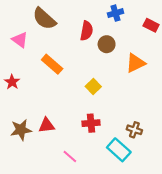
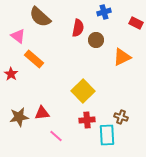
orange rectangle: (52, 64) -> (34, 59), moved
yellow square: (93, 86) -> (83, 91), moved, size x1.6
red cross: (91, 123) -> (87, 120), moved
cyan rectangle: (119, 150) -> (107, 135), turned 45
pink line: (70, 156) -> (56, 136), moved

